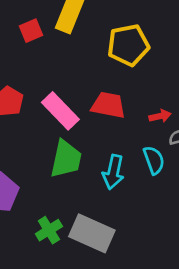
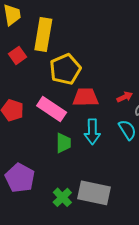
yellow pentagon: (128, 45) -> (65, 69), moved
green trapezoid: (66, 159) -> (63, 143), size x0.7
cyan arrow: (113, 172) -> (92, 132), moved

